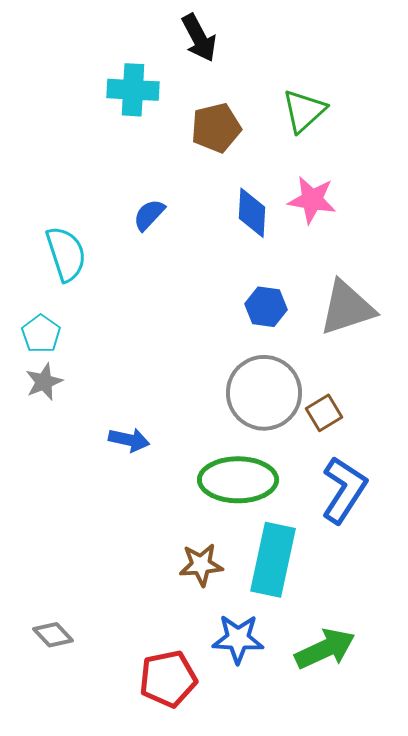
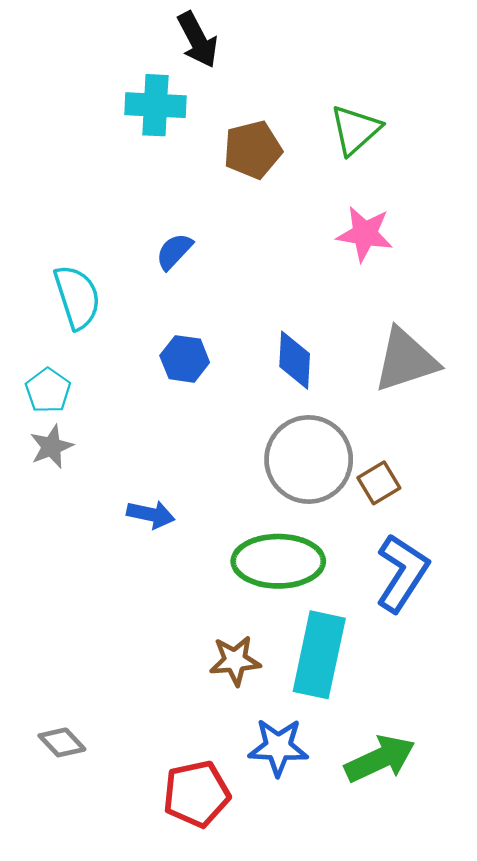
black arrow: (199, 38) -> (198, 40), moved
blue diamond: (252, 213) -> (295, 360), moved
blue hexagon: (266, 307) -> (185, 359), moved

